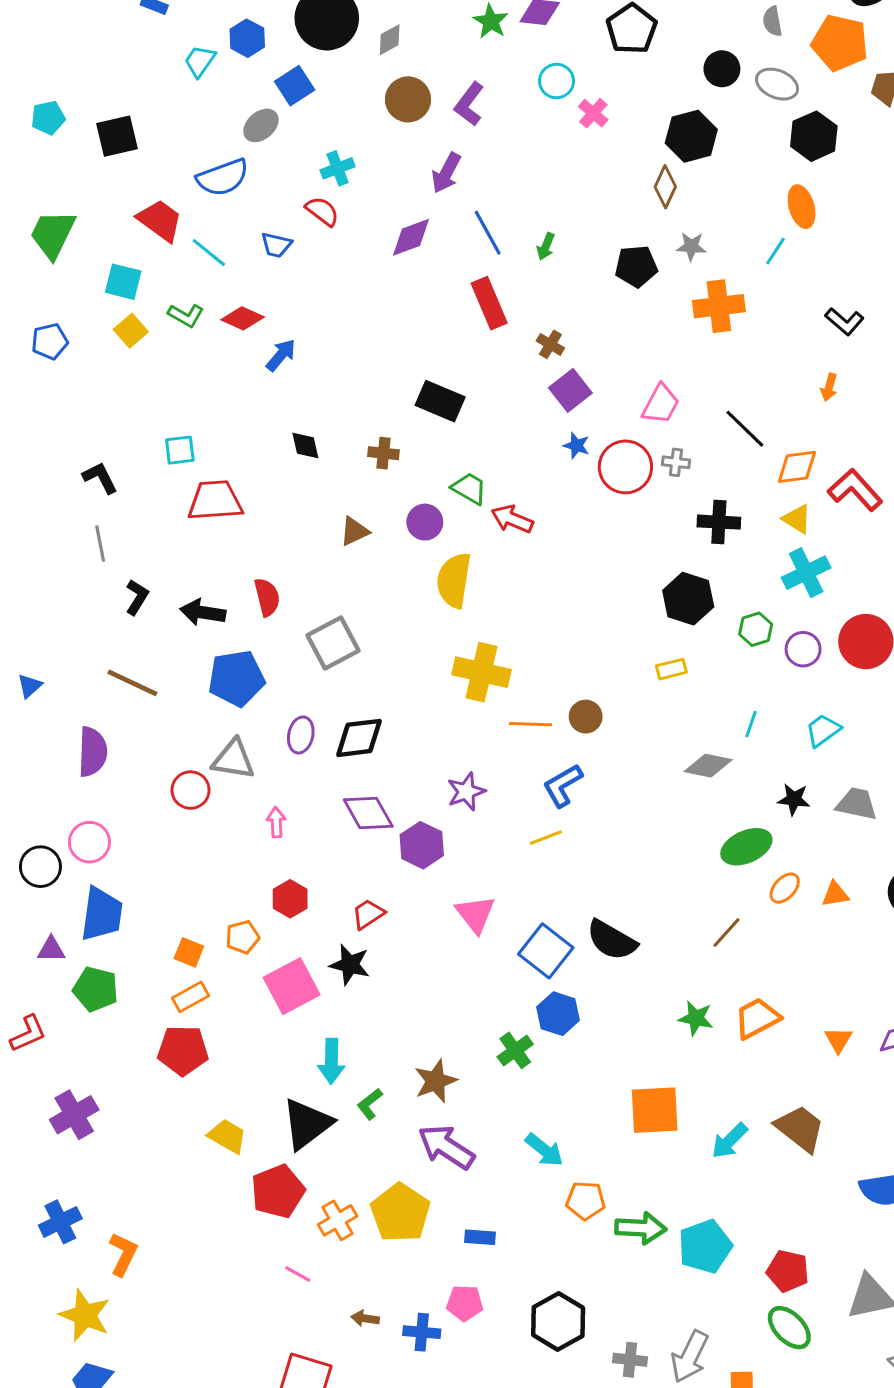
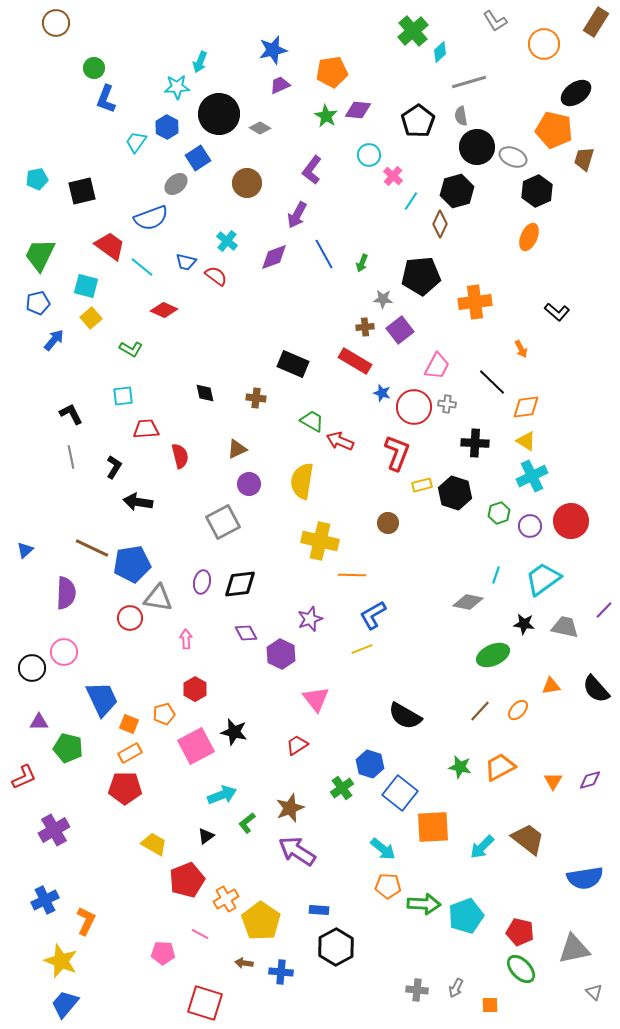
gray semicircle: (772, 21) -> (461, 116), moved
gray diamond: (390, 40) -> (260, 128), turned 60
black circle: (722, 69) -> (477, 147), size x1.5
brown circle: (408, 99) -> (247, 183), moved
cyan cross: (338, 168) -> (227, 241), moved, turned -30
orange ellipse: (802, 207) -> (529, 237), turned 40
red semicircle: (322, 211) -> (216, 276), moved
gray star: (691, 246) -> (383, 299), moved
cyan line: (776, 251) -> (411, 201), moved
black pentagon: (636, 266) -> (421, 276), size x1.4
red rectangle: (489, 303) -> (355, 361), moved, turned -36
green L-shape: (186, 315) -> (131, 349), moved
blue pentagon: (50, 341) -> (38, 303), moved
brown cross: (550, 344) -> (365, 327), turned -36
blue arrow: (281, 355) -> (54, 340), moved
orange arrow: (829, 387) -> (521, 349), moved, turned -42
purple square: (570, 390) -> (400, 330), moved
red L-shape: (855, 490) -> (397, 453), moved, turned 63
red trapezoid: (215, 501) -> (146, 429), size x0.7
purple circle: (425, 522) -> (249, 484), moved
black L-shape: (137, 597) -> (114, 467), moved
red semicircle: (267, 597) -> (180, 456), moved
yellow rectangle: (671, 669) -> (422, 485), moved
blue pentagon: (236, 678) -> (132, 564), moved
brown circle: (586, 717) -> (388, 523), moved
cyan trapezoid: (823, 730) -> (543, 579), size x1.5
purple diamond: (368, 813) -> (246, 633), size x0.7
orange ellipse: (785, 888) -> (518, 710), moved
blue trapezoid: (102, 914) -> (102, 699), moved, turned -33
red trapezoid: (368, 914) -> (297, 745), moved
blue square: (546, 951) -> (400, 793), moved
cyan arrow: (331, 1061) -> (222, 795), turned -112
black triangle: (307, 1124) -> (206, 836), size x0.5
cyan arrow: (544, 1150) -> (383, 849), moved
yellow pentagon: (400, 1213) -> (261, 921), moved
pink pentagon: (465, 1303) -> (163, 953), moved
black hexagon: (558, 1321) -> (336, 947), moved
gray arrow: (690, 1357) -> (456, 988), size x0.6

